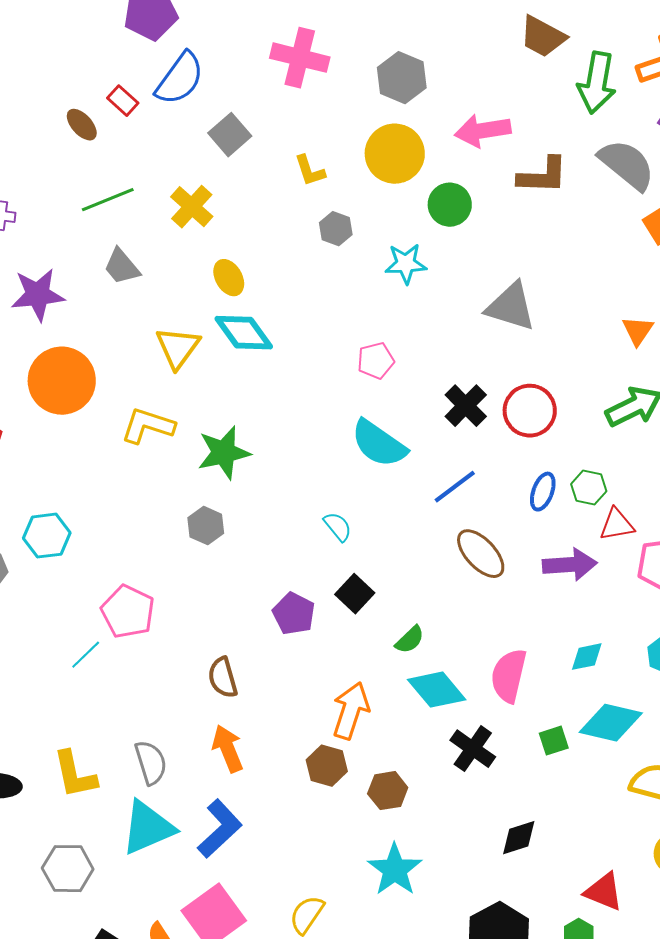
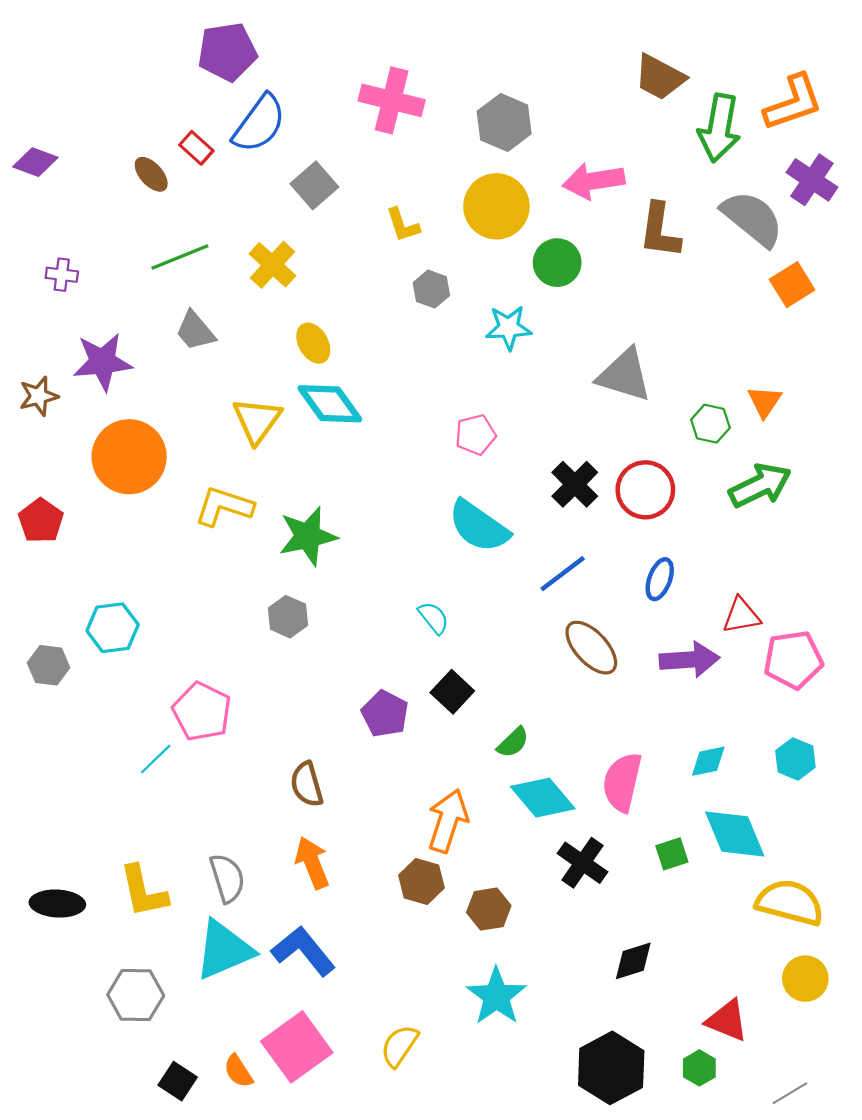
brown L-shape: (543, 176) -> (660, 231), turned 96
green hexagon: (589, 488) -> (710, 424), moved
cyan diamond: (611, 723) -> (735, 834), turned 54
blue L-shape: (220, 829) -> (303, 951), turned -86

